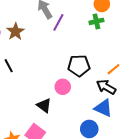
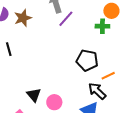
black pentagon: (79, 66) -> (87, 60), moved
pink circle: (63, 87) -> (54, 102), moved

